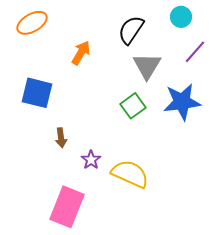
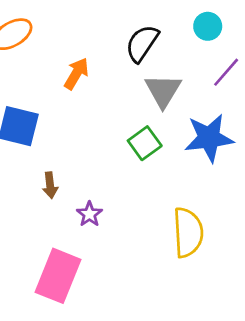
yellow semicircle: (130, 174) -> (188, 232), moved, turned 63

